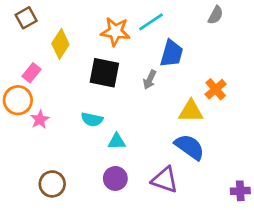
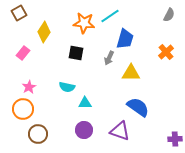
gray semicircle: (216, 15) -> (169, 15), moved
black square: (104, 73) -> (76, 53), size x0.7
orange cross: (216, 89) -> (166, 52), moved
orange circle: (18, 100) -> (23, 109), moved
yellow triangle: (191, 111) -> (131, 73), moved

